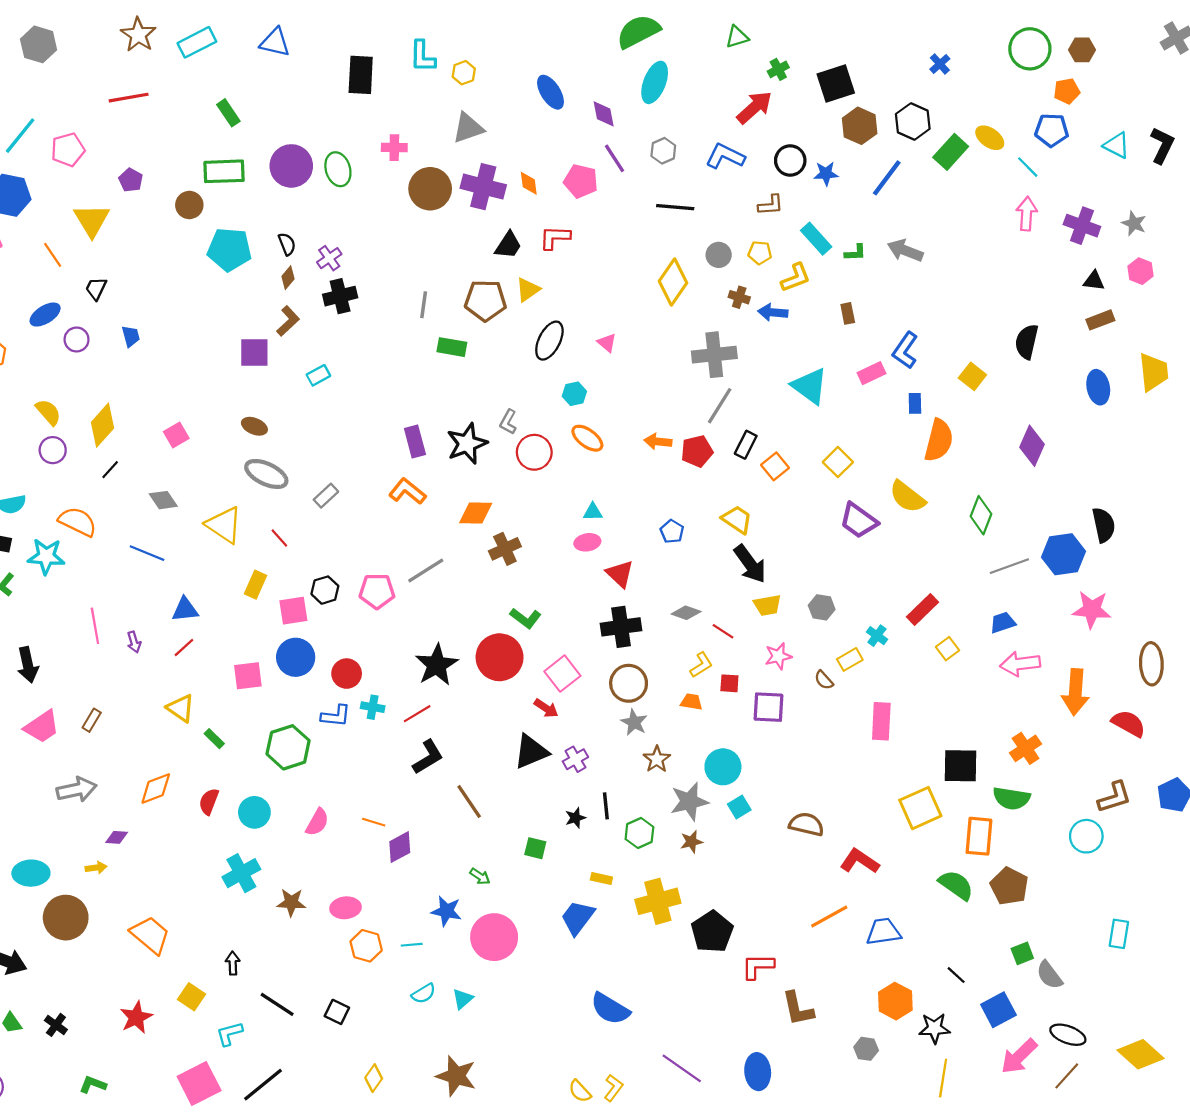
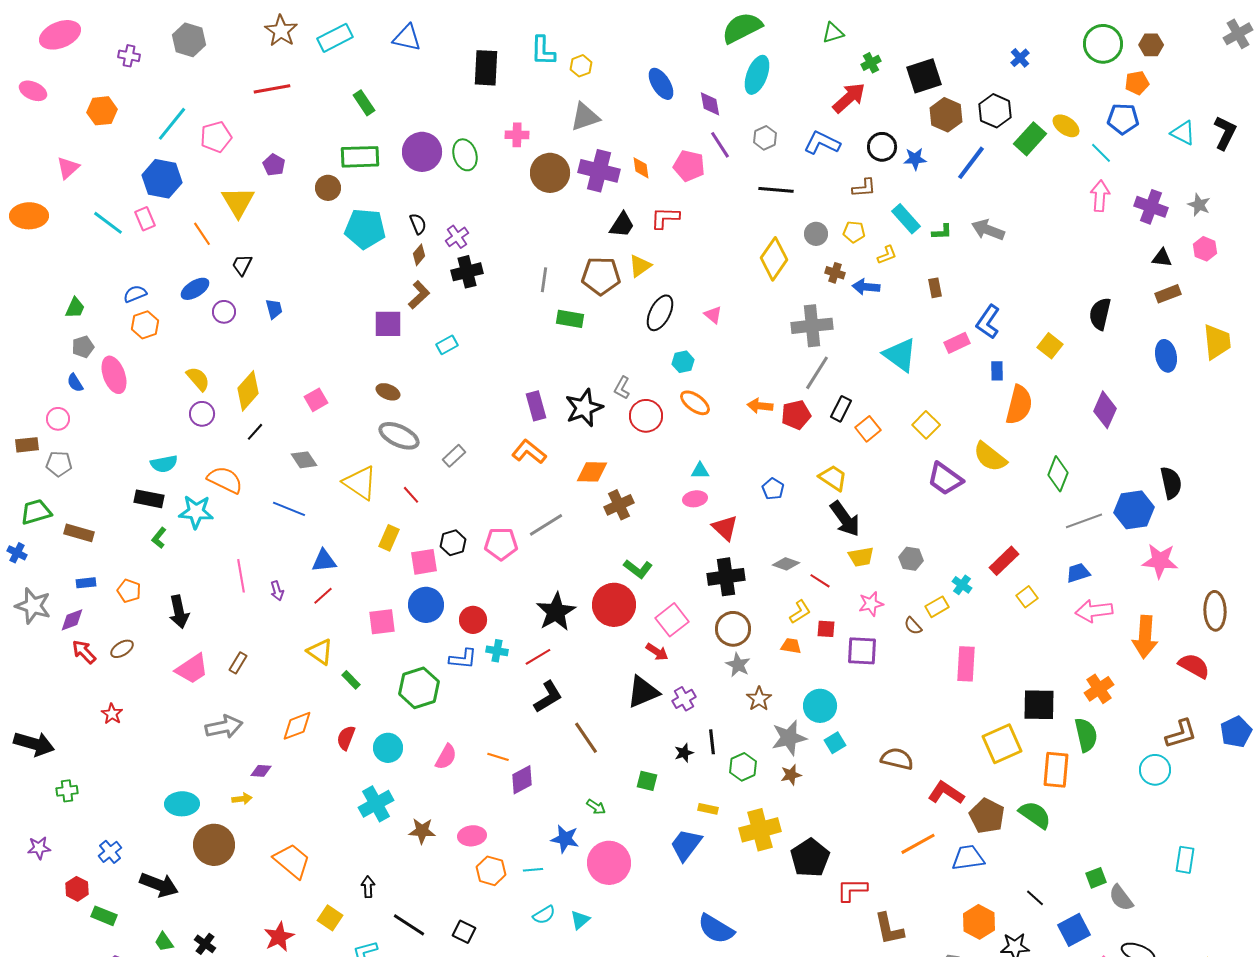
yellow L-shape: (796, 278) -> (887, 255), size x0.7
green semicircle: (1011, 798) -> (1086, 735), turned -112
brown pentagon: (1009, 886) -> (987, 816), moved

